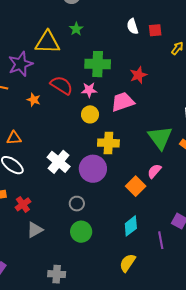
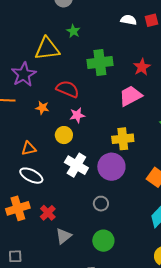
white semicircle: (132, 26) -> (129, 20), turned 126
pink star: (89, 90) -> (77, 115), moved
yellow circle: (90, 114) -> (64, 135), moved
green circle: (81, 232) -> (103, 241), moved

